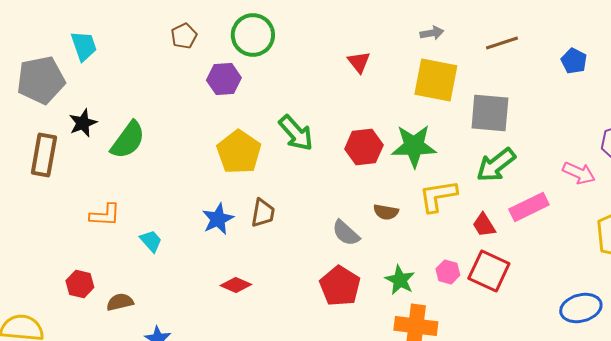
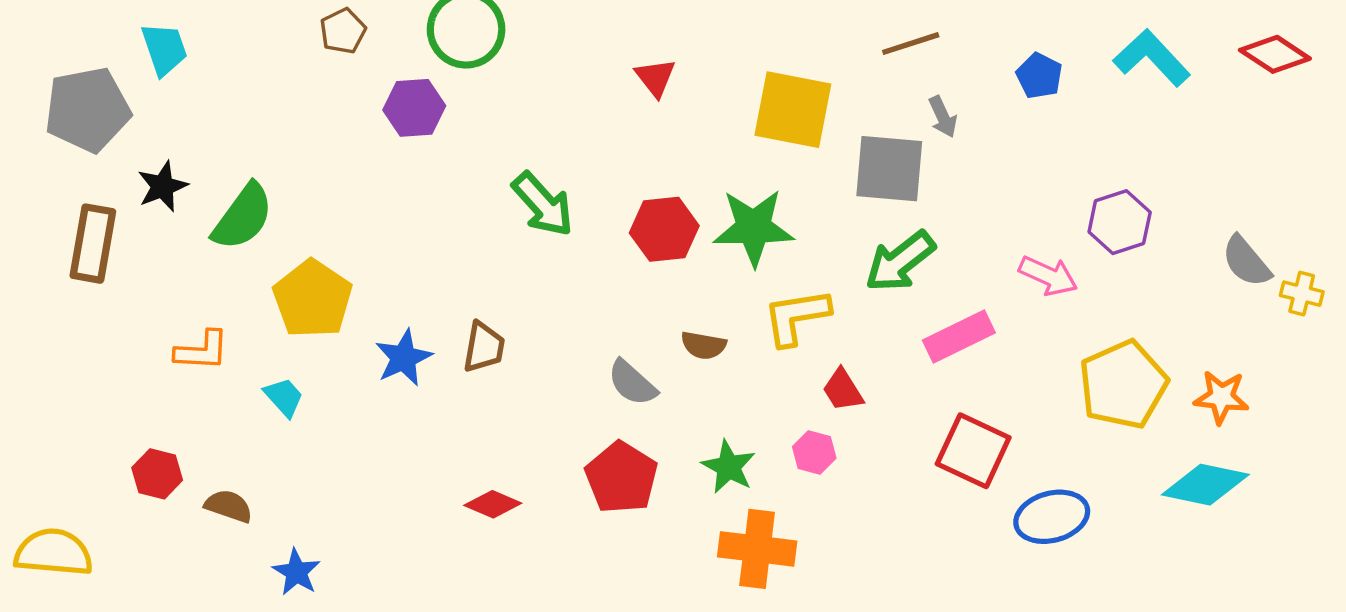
gray arrow: (432, 33) -> (943, 117), moved, turned 75
yellow pentagon: (239, 152) -> (312, 299), moved
red trapezoid: (484, 225) -> (843, 390), moved
red square: (489, 271) -> (973, 451), moved
red diamond: (236, 285) -> (493, 504), moved
brown semicircle: (120, 302) -> (229, 506), turned 32

